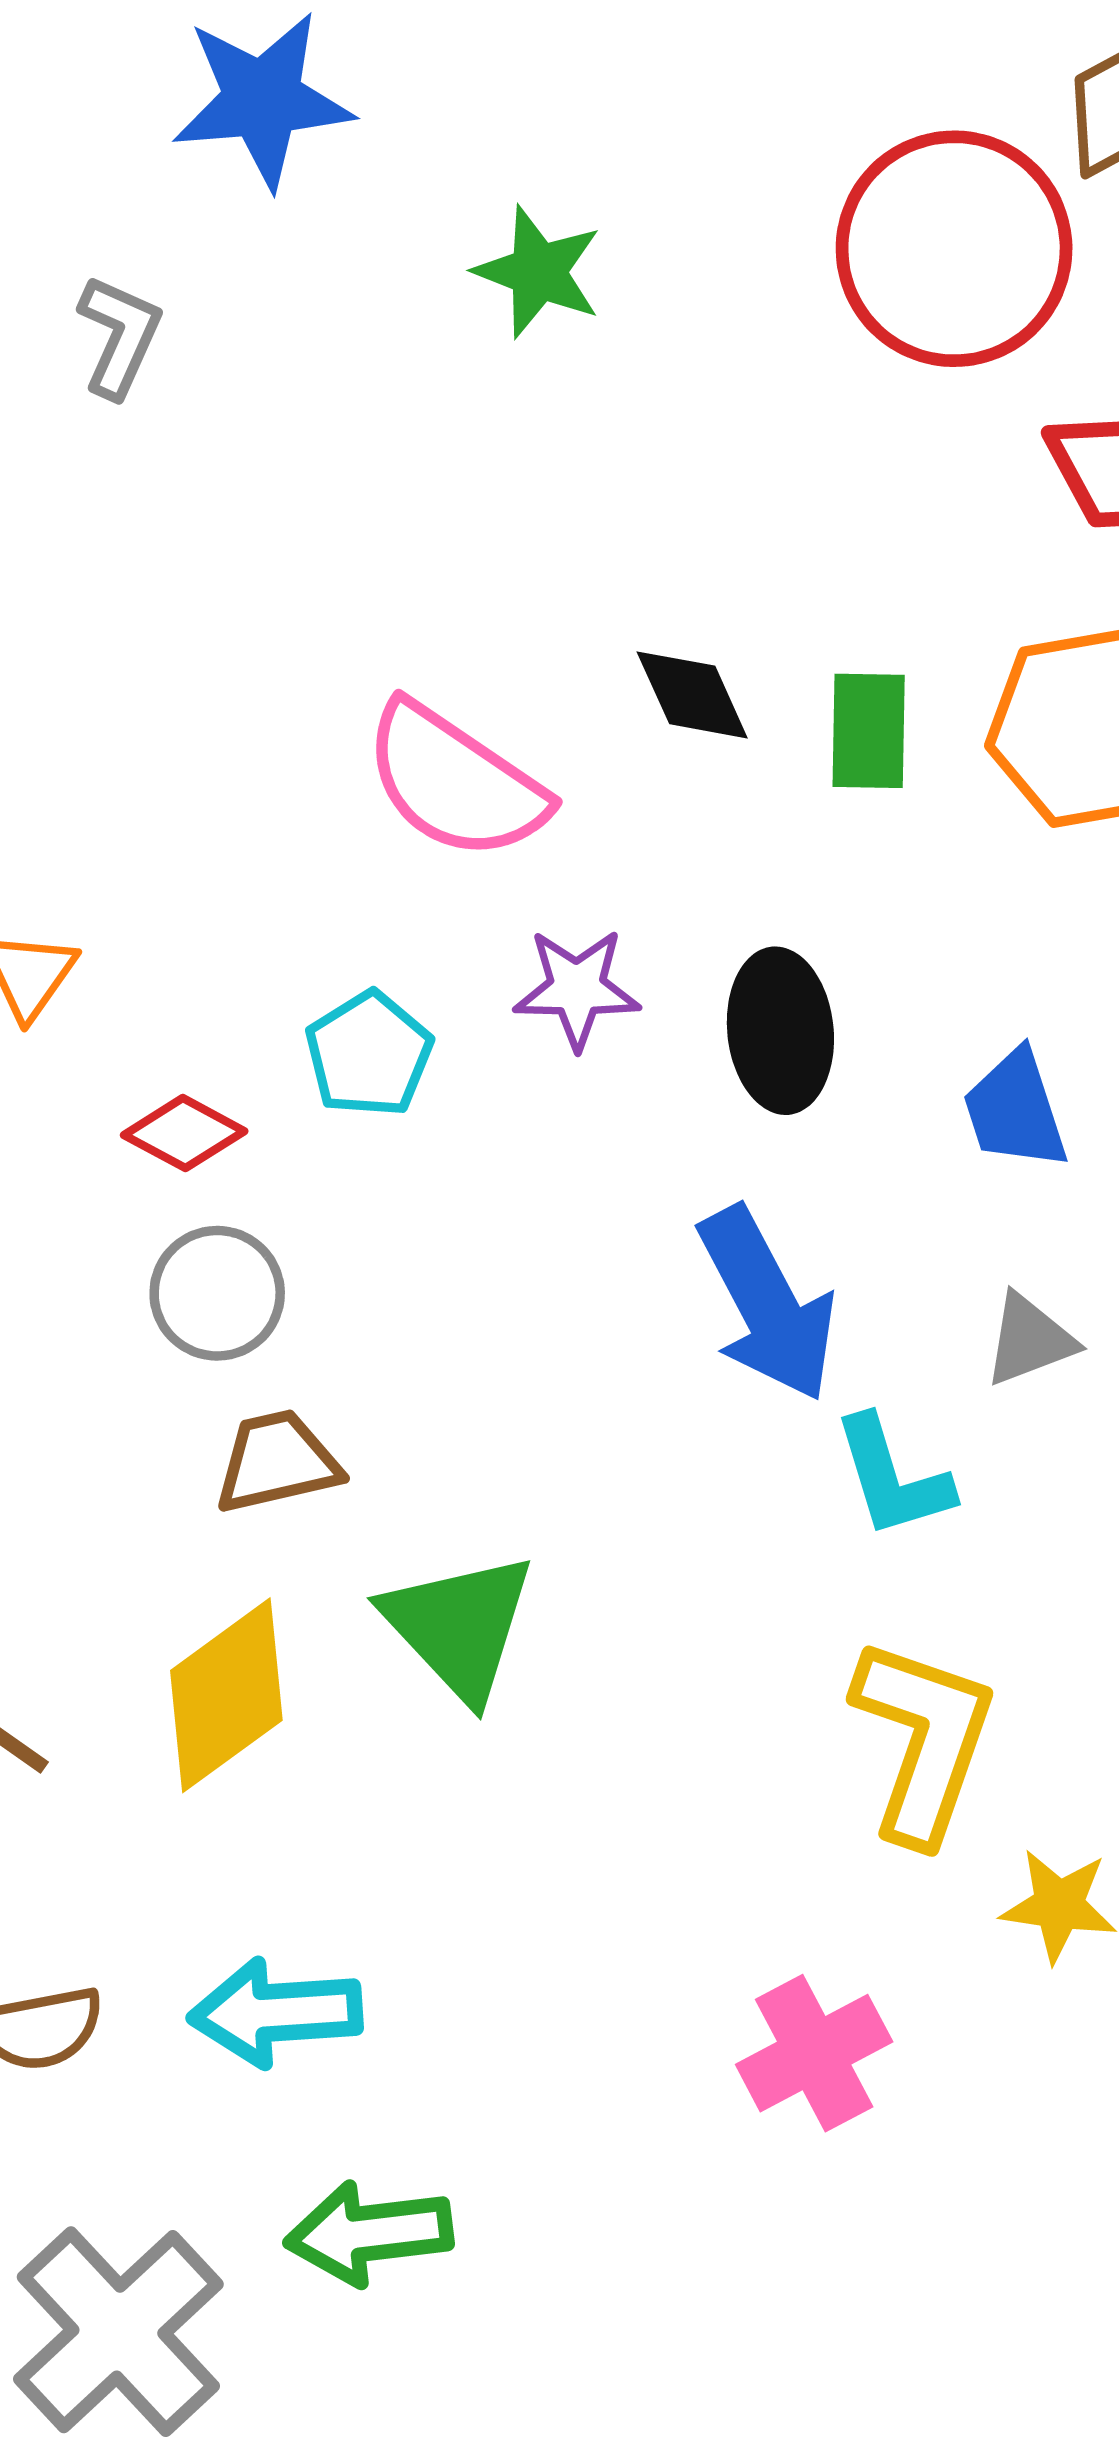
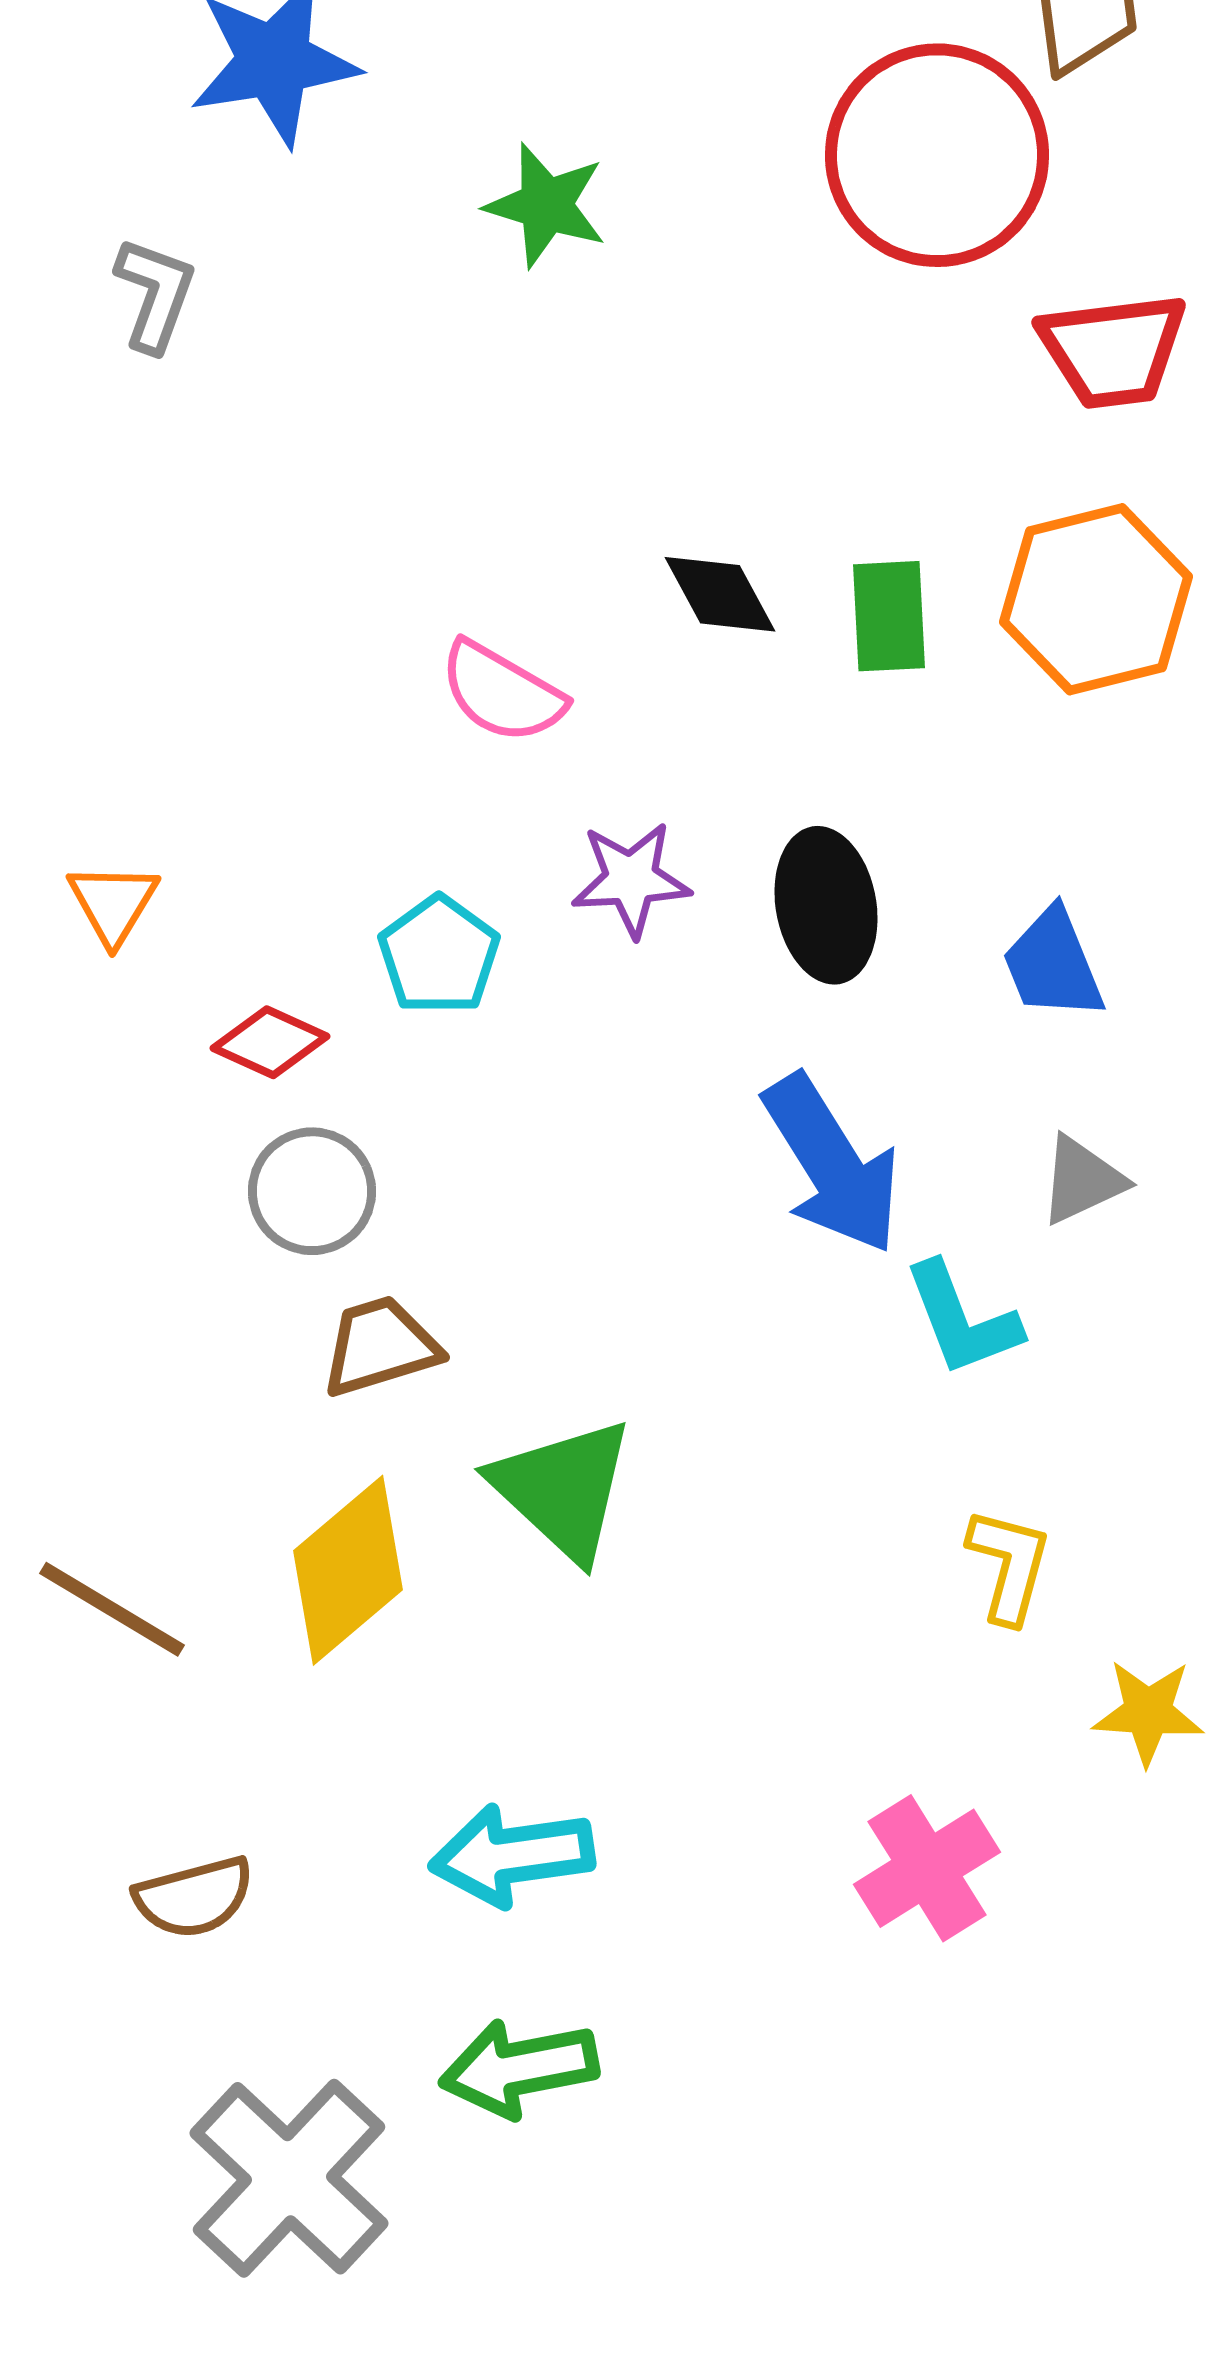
pink semicircle: (455, 782) -> (502, 692), size x0.7
yellow L-shape: (923, 1740) -> (1009, 1565), size x0.6
cyan arrow: (276, 2012) -> (512, 1855), moved

